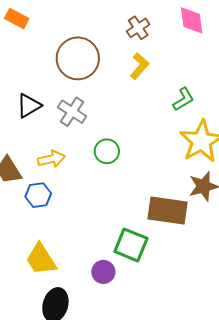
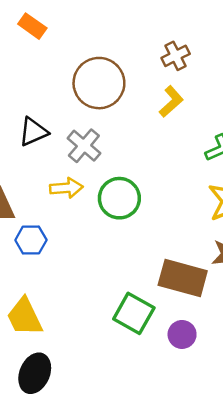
green circle: (107, 151) -> (119, 198), size x1.4
yellow arrow: (51, 159) -> (66, 188), moved
purple circle: (103, 272) -> (182, 334), moved

